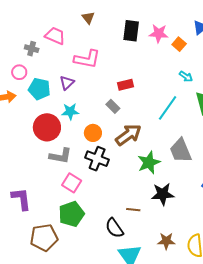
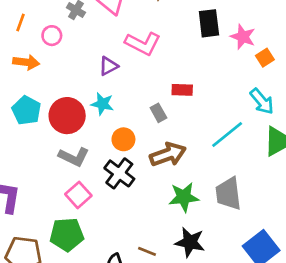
black rectangle: (131, 31) -> (209, 23), turned -30
cyan arrow: (186, 77) -> (262, 101), size x1.5
cyan pentagon: (39, 89) -> (26, 110), moved

